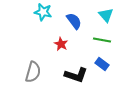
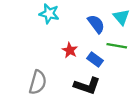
blue semicircle: (74, 21) -> (96, 24), moved
blue rectangle: (102, 64) -> (95, 59), moved

